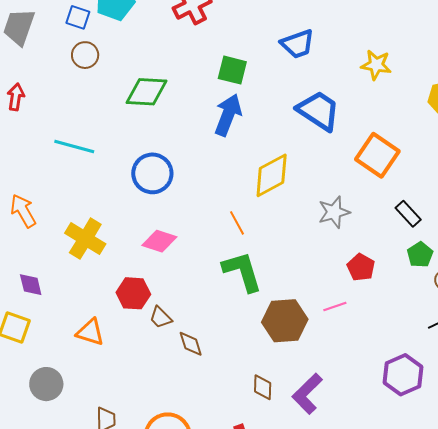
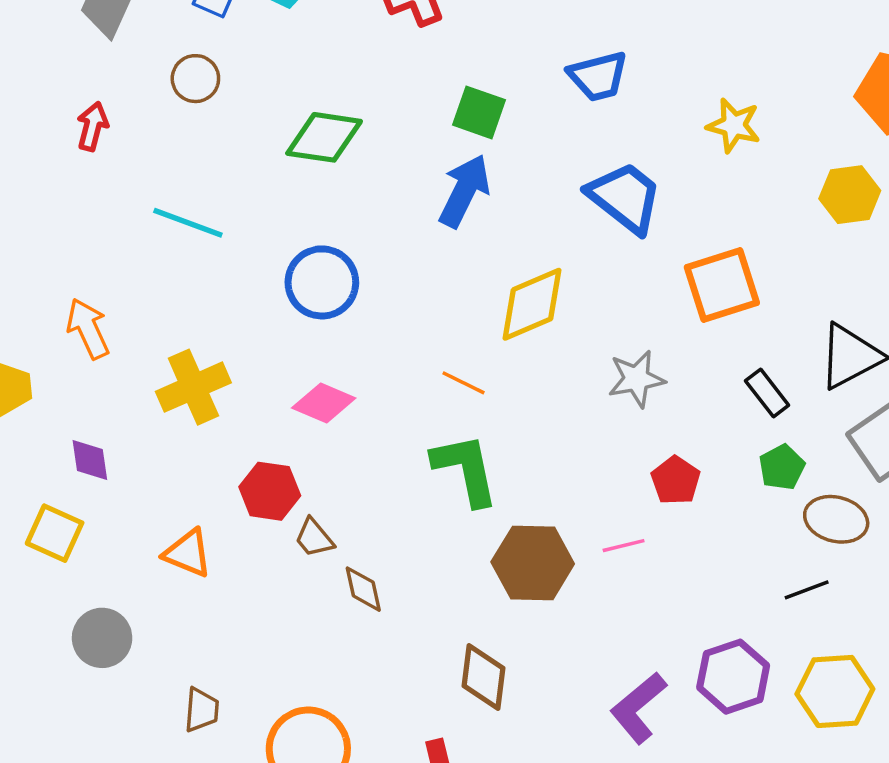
brown circle: (85, 55) -> (195, 79), moved
orange square: (377, 155) -> (722, 285), turned 33
orange line: (237, 223) -> (463, 383), turned -40
yellow cross: (85, 239) -> (193, 387), turned 30
brown diamond: (263, 387) -> (484, 677), size x1.4
purple L-shape: (307, 394) -> (638, 708), moved

